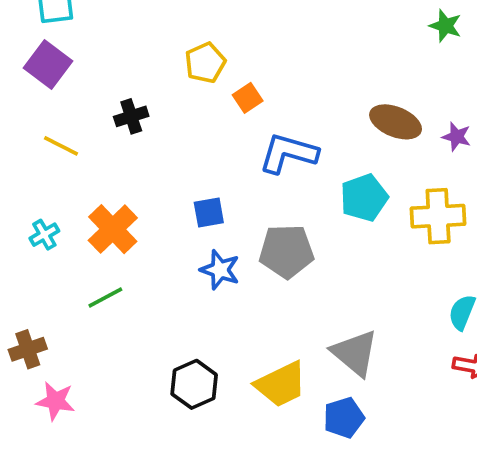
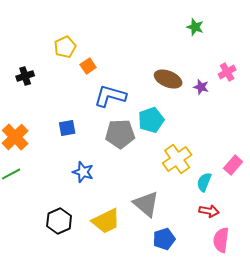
yellow cross: (438, 216) -> (177, 159), moved, turned -32
gray pentagon: (286, 251) -> (120, 134), moved
blue star: (220, 270) -> (83, 172), moved
blue pentagon: (344, 418) -> (164, 239), moved

